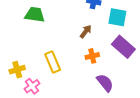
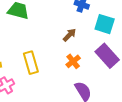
orange cross: (92, 56) -> (73, 61), turned -32

